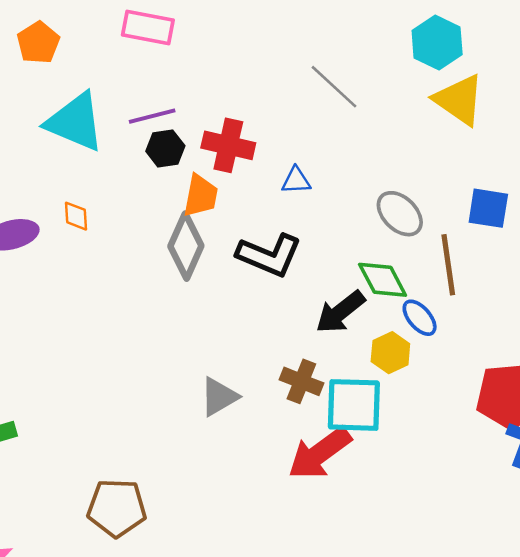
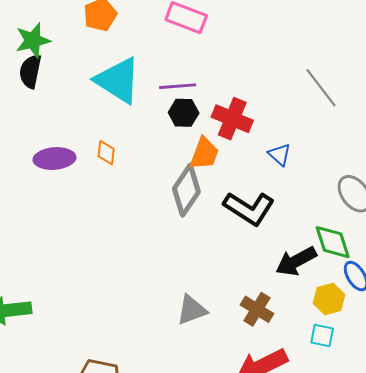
blue triangle: (296, 181) -> (280, 155), turned 35
cyan square: (354, 405) -> (322, 336), moved, size x0.5

